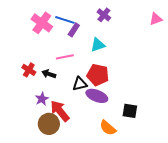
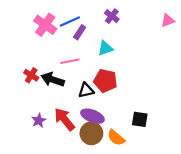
blue line: (65, 20) -> (70, 22), turned -42
black arrow: (49, 74) -> (53, 80), size x1.5
purple ellipse: (97, 96) -> (92, 116), moved
purple star: (42, 99) -> (39, 120), moved
brown circle: (49, 124) -> (91, 133), moved

